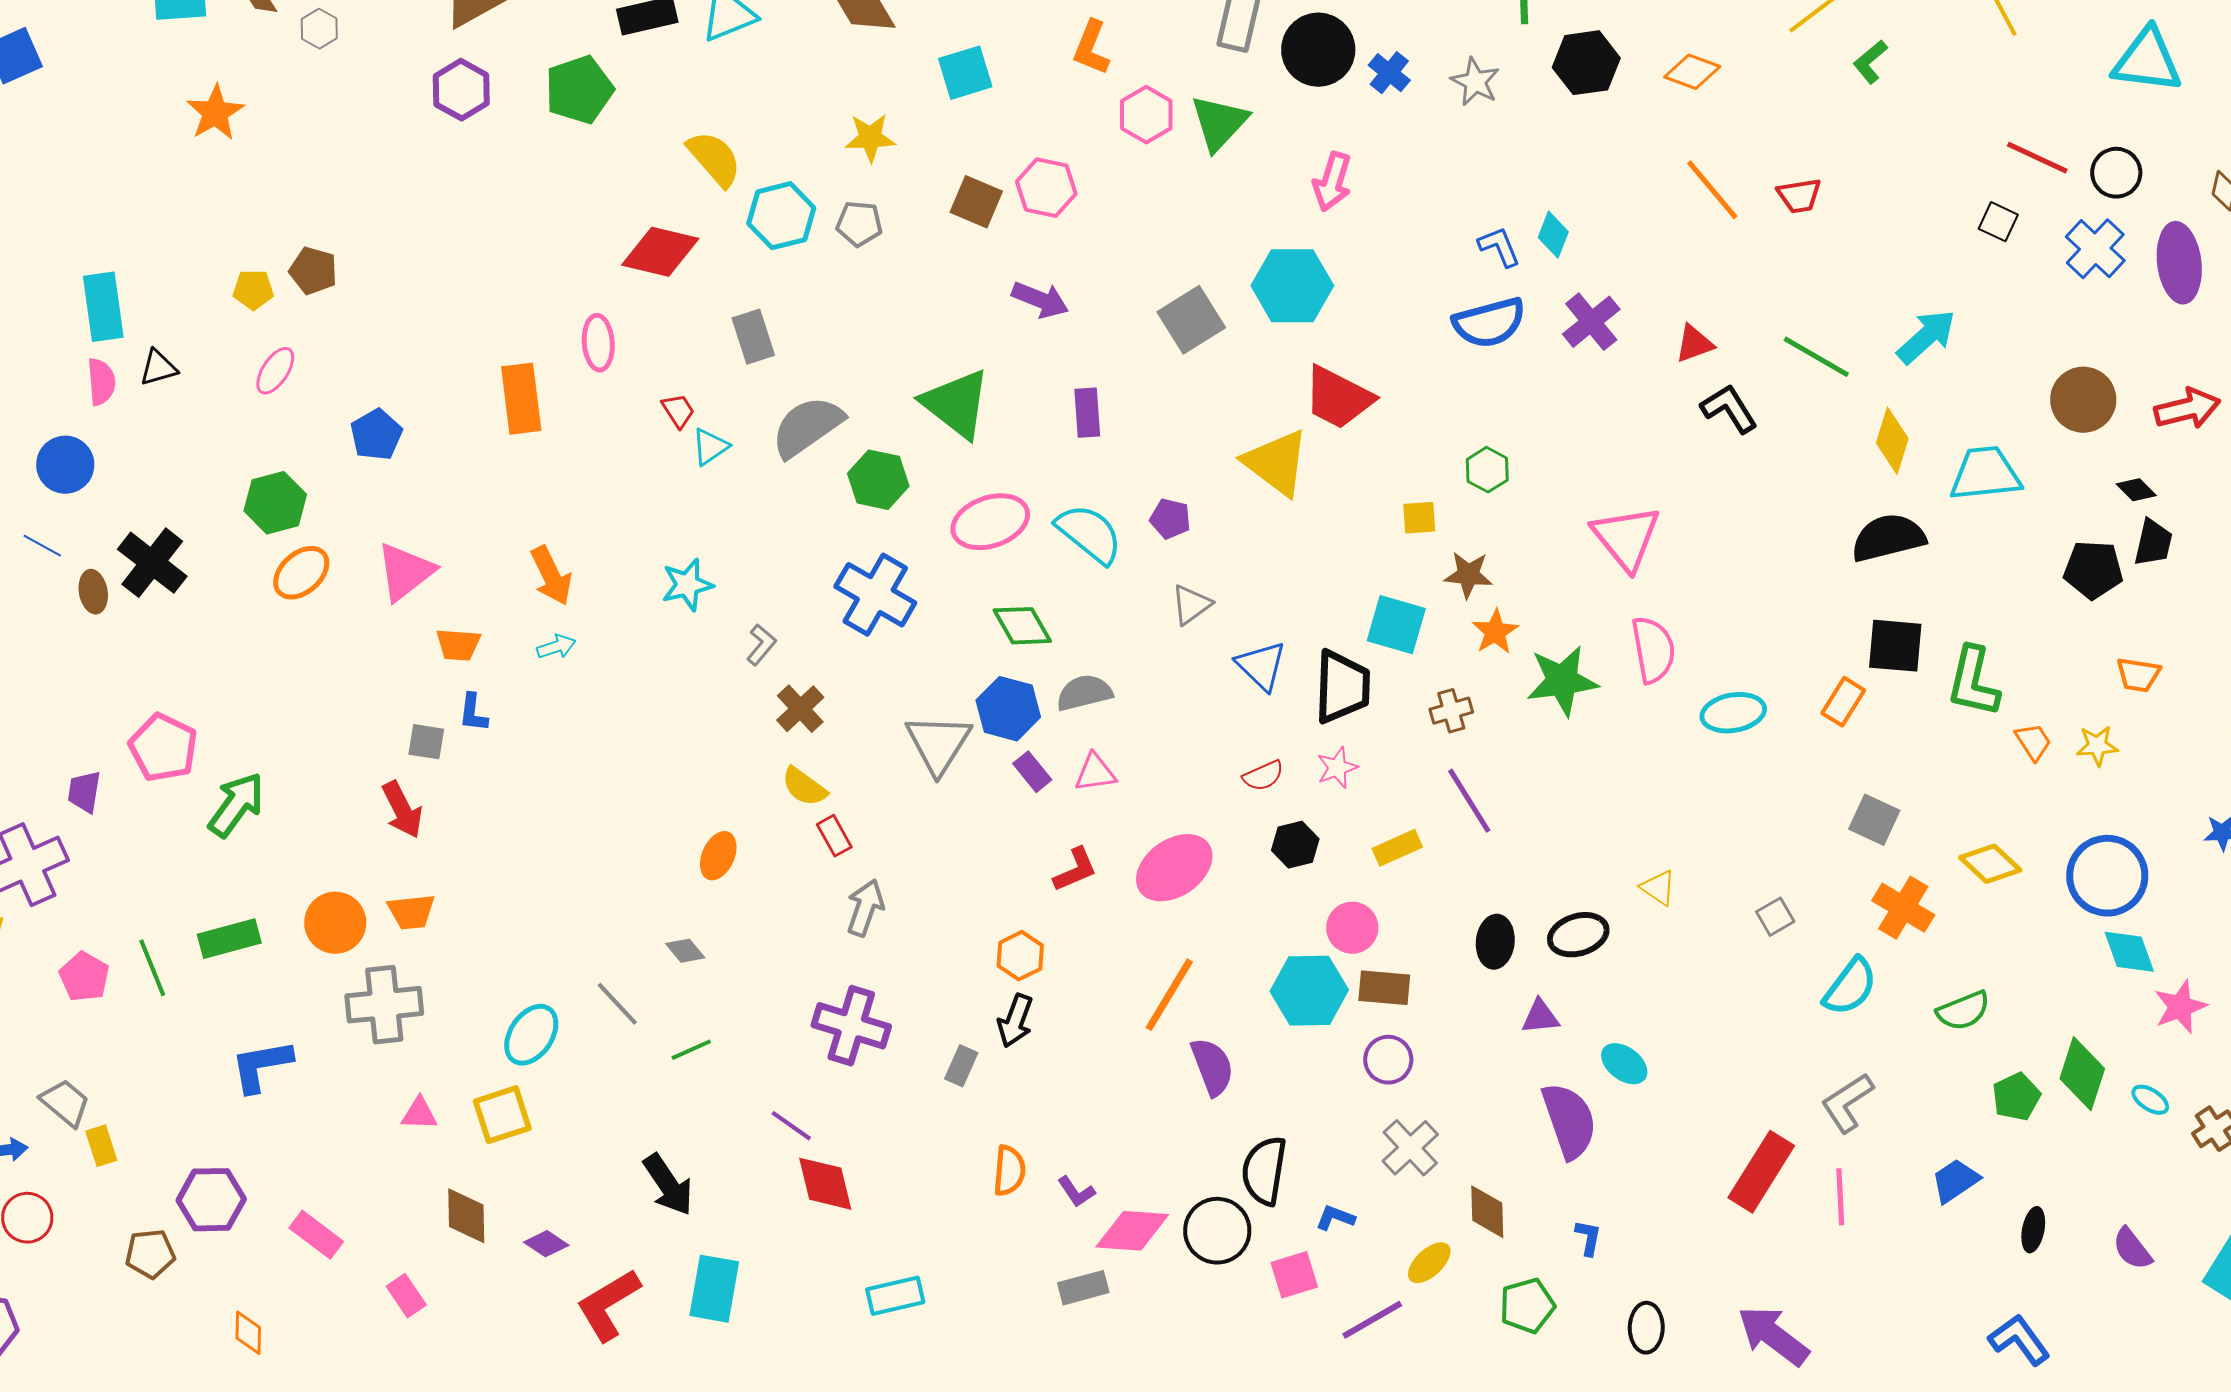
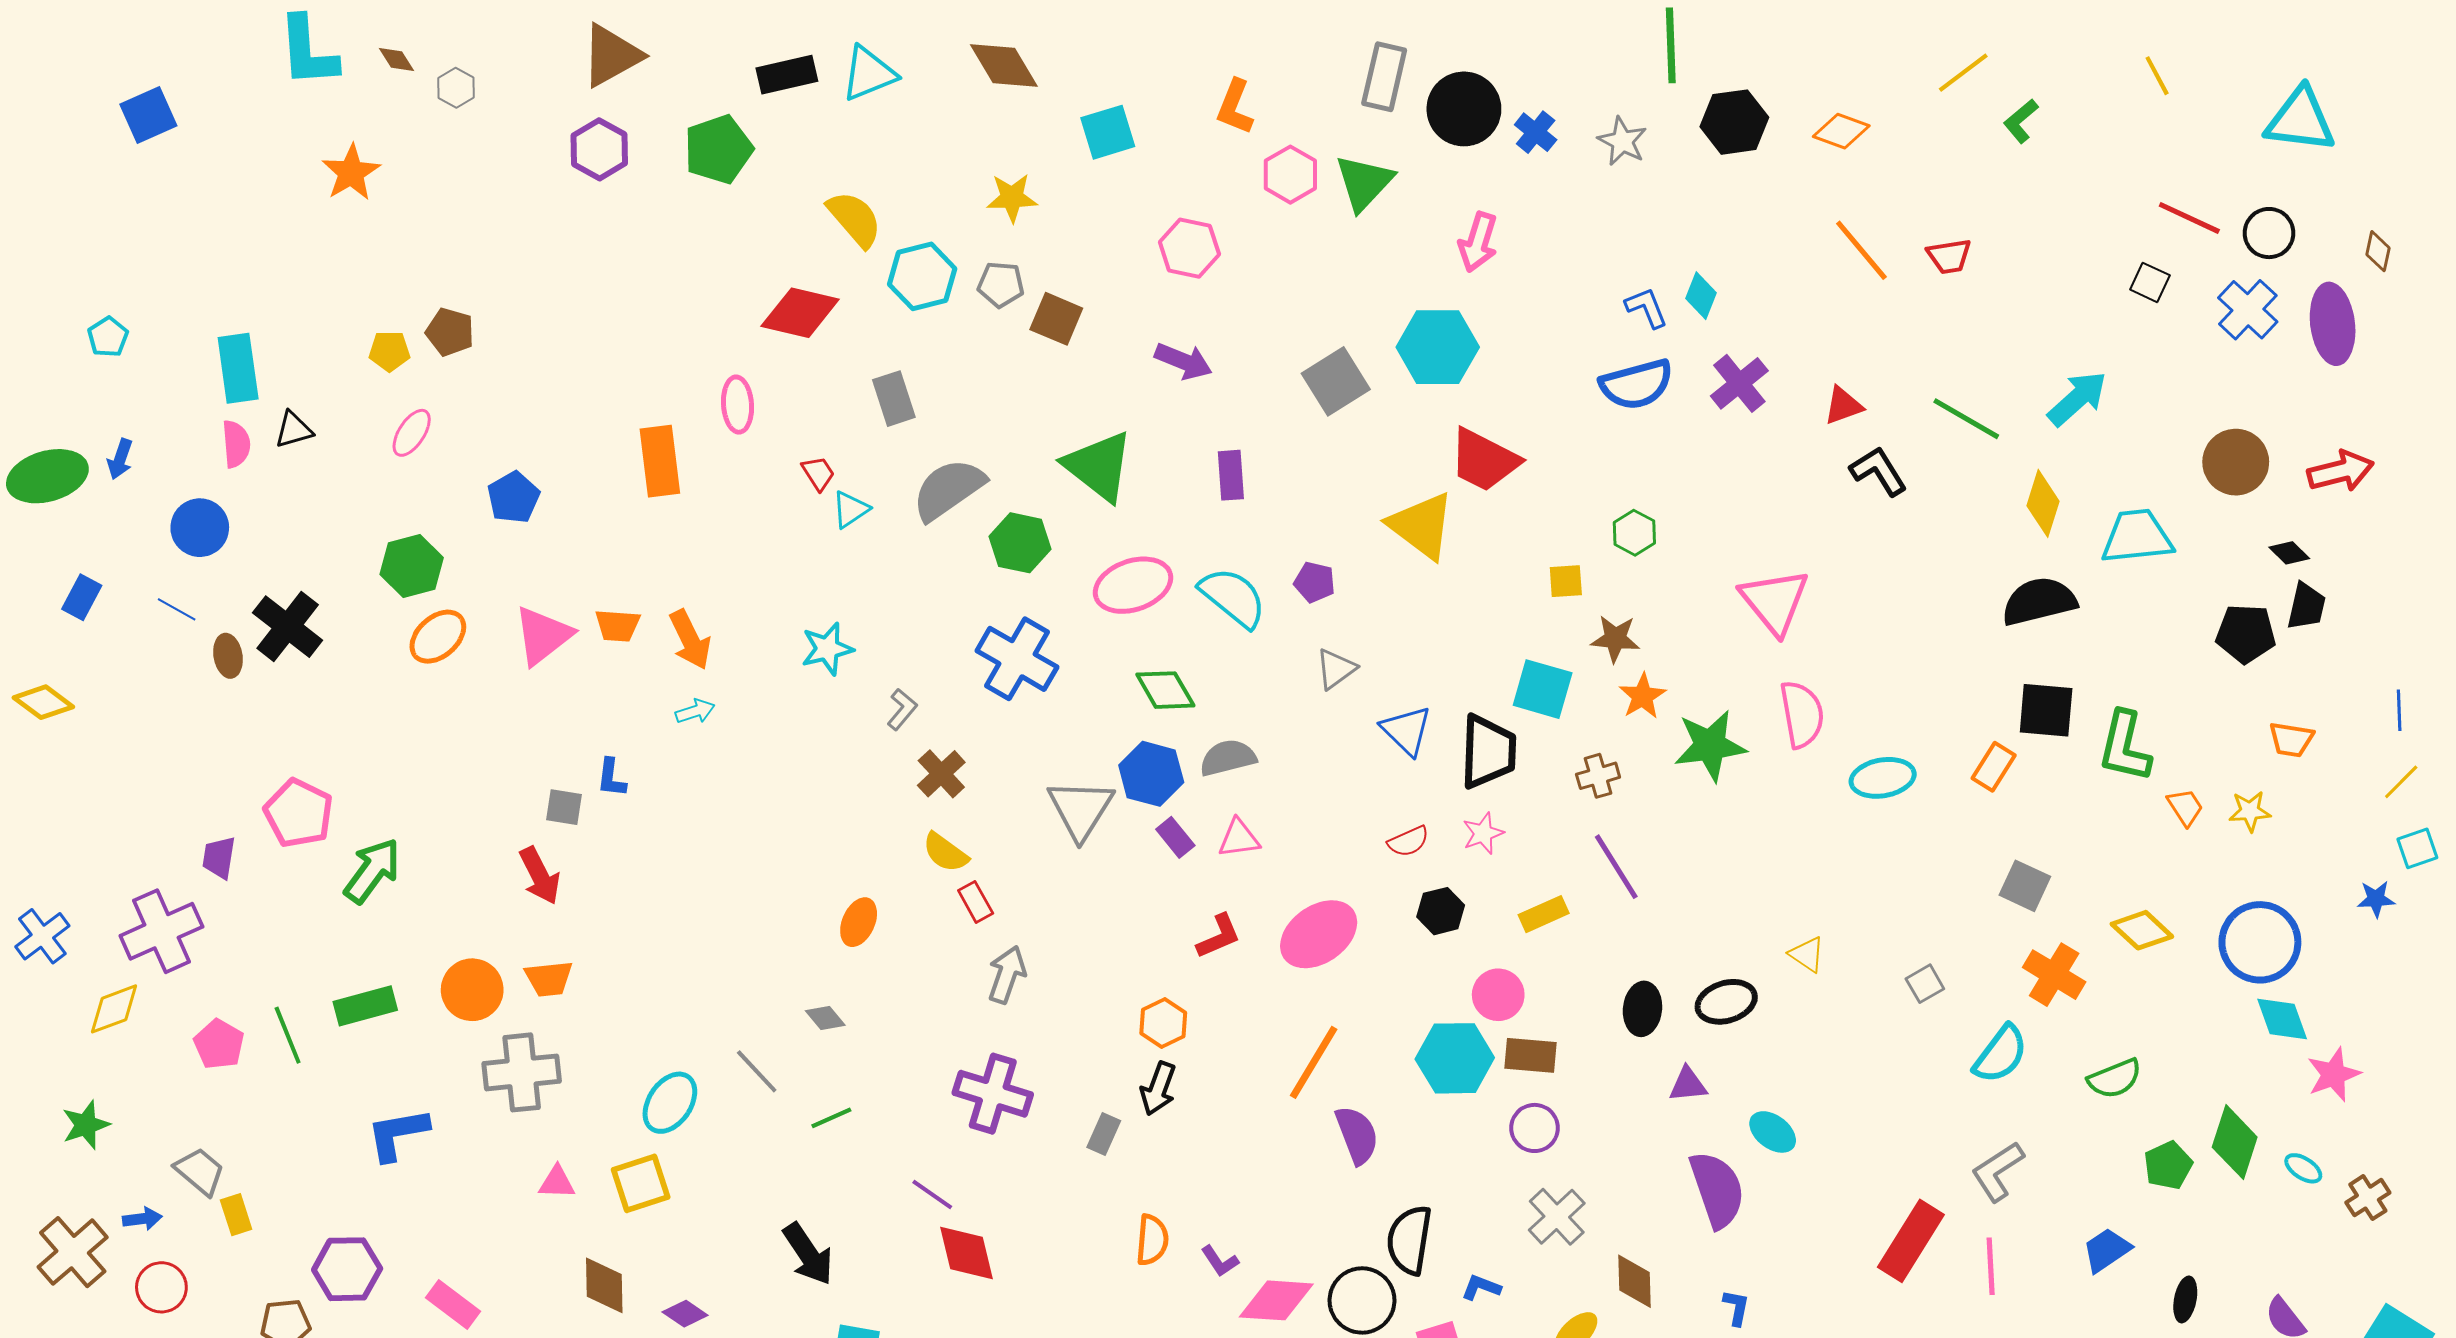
brown square: (976, 202) -> (1056, 319), moved
orange trapezoid: (458, 645) -> (617, 626), moved

